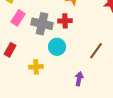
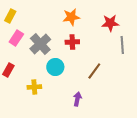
red cross: (65, 21) -> (72, 42), moved
gray cross: (42, 24) -> (40, 44), turned 35

